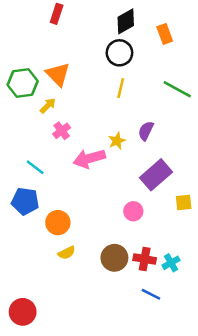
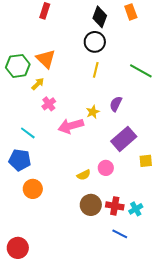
black diamond: (126, 21) -> (100, 17), turned -40
orange rectangle: (165, 34) -> (131, 12), moved
orange circle: (58, 223) -> (33, 189), moved
yellow semicircle: (67, 253) -> (84, 175), moved

